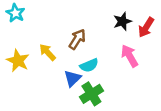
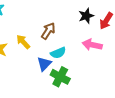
pink arrow: (130, 56) -> (92, 45), turned -48
green cross: (91, 94) -> (60, 77), turned -30

